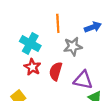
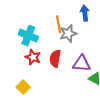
orange line: (58, 23) -> (59, 24), moved
blue arrow: (93, 27) -> (85, 13), turned -70

